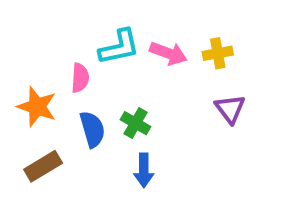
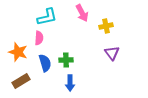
cyan L-shape: (119, 47) -> (47, 17), moved
pink arrow: (168, 53) -> (82, 13), moved, turned 42
green cross: (136, 123) -> (66, 60), turned -32

